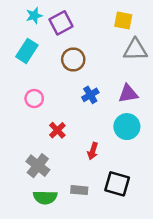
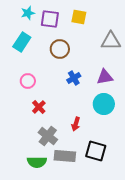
yellow square: (123, 20) -> (79, 17), moved
purple square: (61, 23) -> (50, 19), turned 36
red cross: (57, 130) -> (39, 107), moved
gray cross: (38, 166) -> (48, 136), moved
gray rectangle: (79, 190) -> (65, 156), size x1.5

